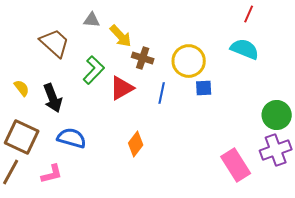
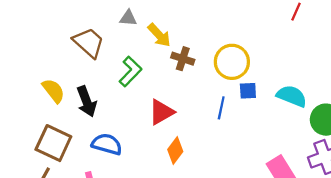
cyan semicircle: (245, 49) -> (292, 96), moved
yellow semicircle: (22, 88) -> (53, 91), size x1.4
red triangle: (122, 88) -> (161, 112), moved
blue line: (162, 93) -> (221, 108), moved

